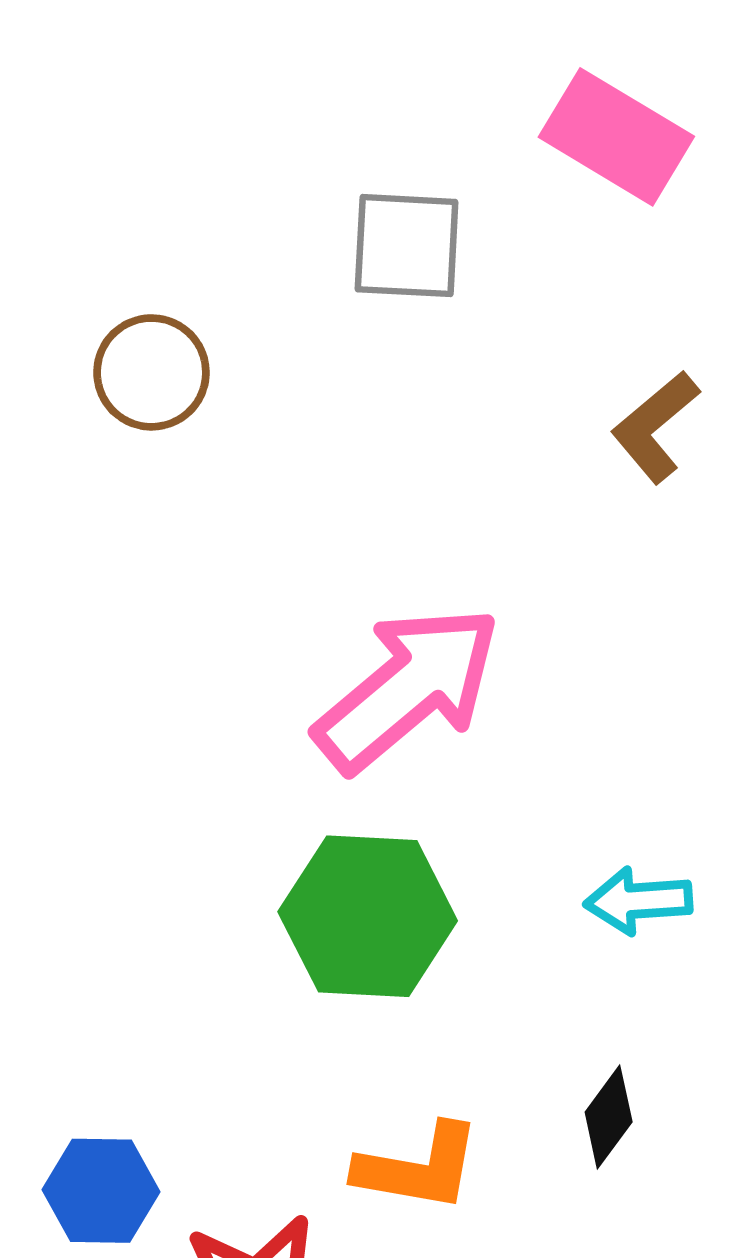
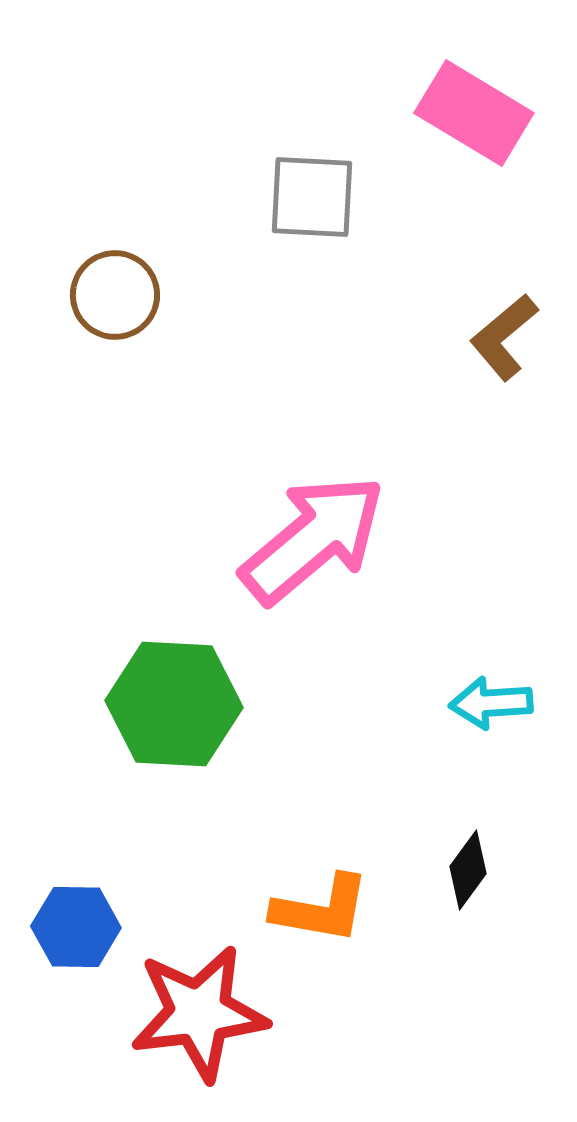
green hexagon: (368, 916) -> (174, 704), moved

